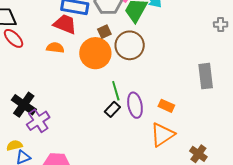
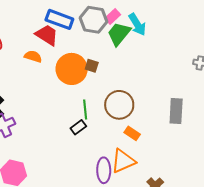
brown square: (104, 32) -> (92, 66), moved, turned 32
brown circle: (130, 45) -> (119, 105), moved
purple ellipse: (135, 105) -> (104, 170), moved

